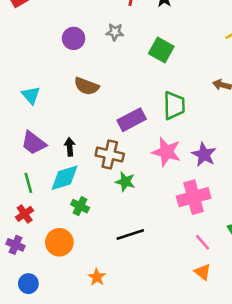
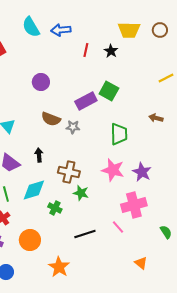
gray star: (115, 32) -> (73, 127), moved
purple rectangle: (132, 120) -> (86, 101), moved
black arrow: (70, 147) -> (39, 155), moved
green cross: (80, 206) -> (55, 208), moved
pink line: (203, 242) -> (118, 227), moved
orange star: (97, 277) -> (59, 267), size x1.5

